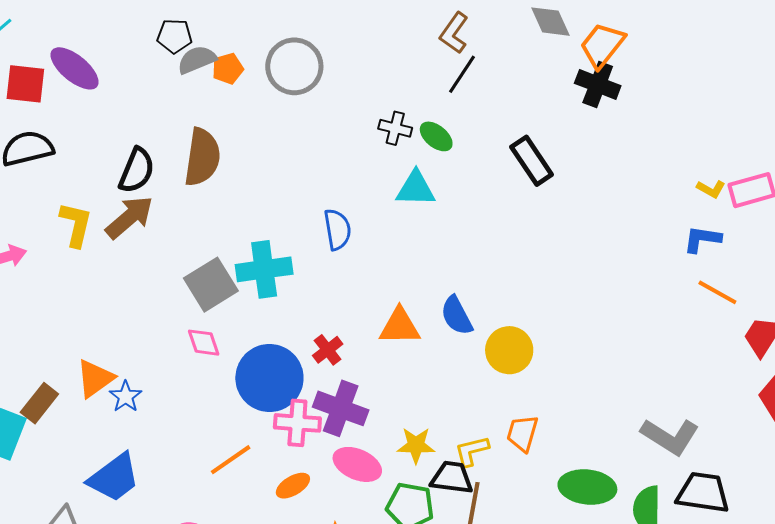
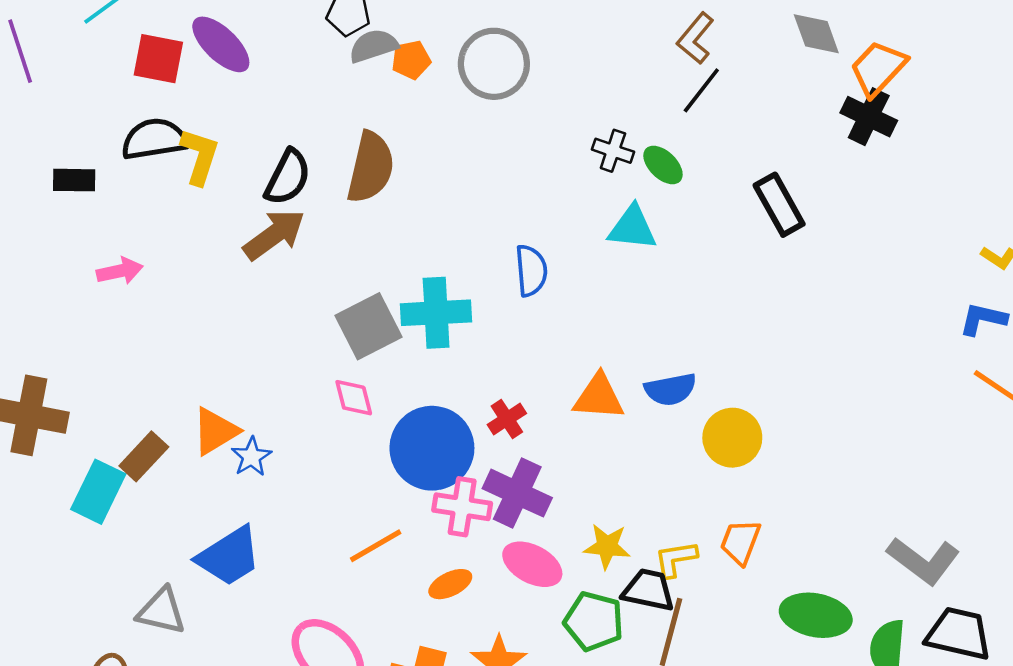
yellow L-shape: (76, 224) -> (200, 156), moved
blue semicircle: (457, 316) -> (671, 389), turned -78

